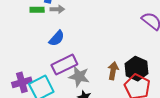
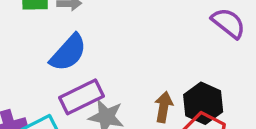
blue semicircle: (57, 38) -> (68, 53), size x1.4

